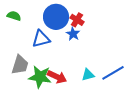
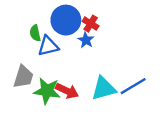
green semicircle: (14, 16) -> (35, 33), moved, turned -120
cyan triangle: (88, 75) -> (104, 88), size x1.6

